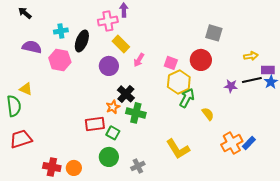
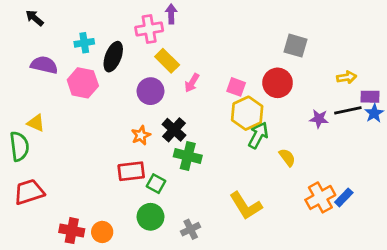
orange star: (113, 107) -> (141, 135), moved

